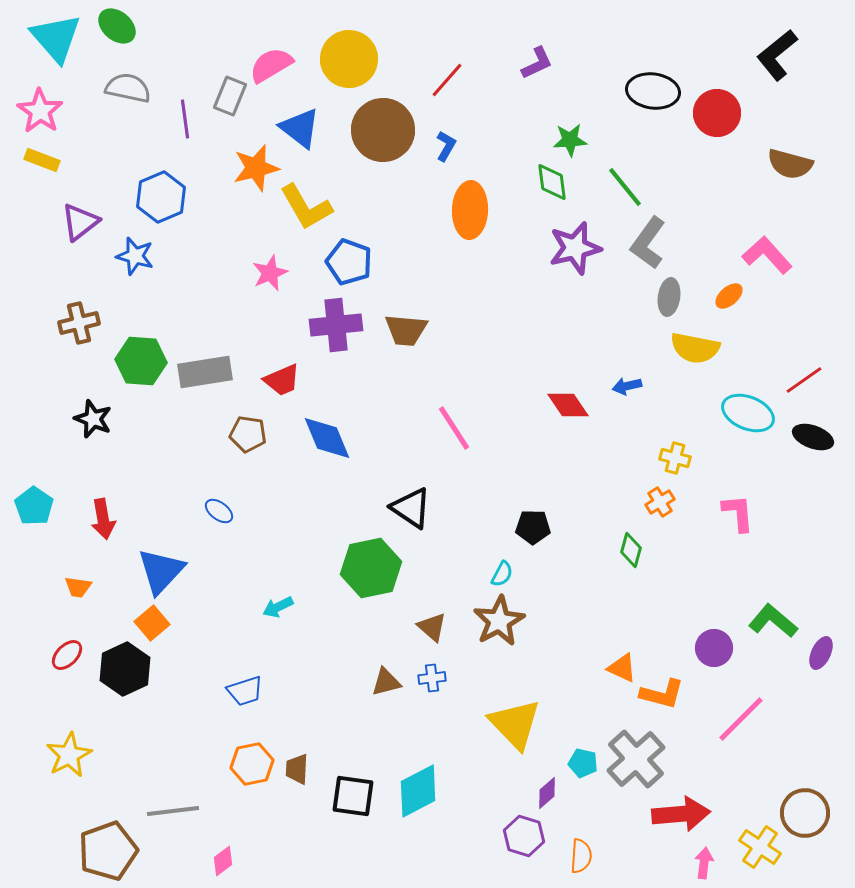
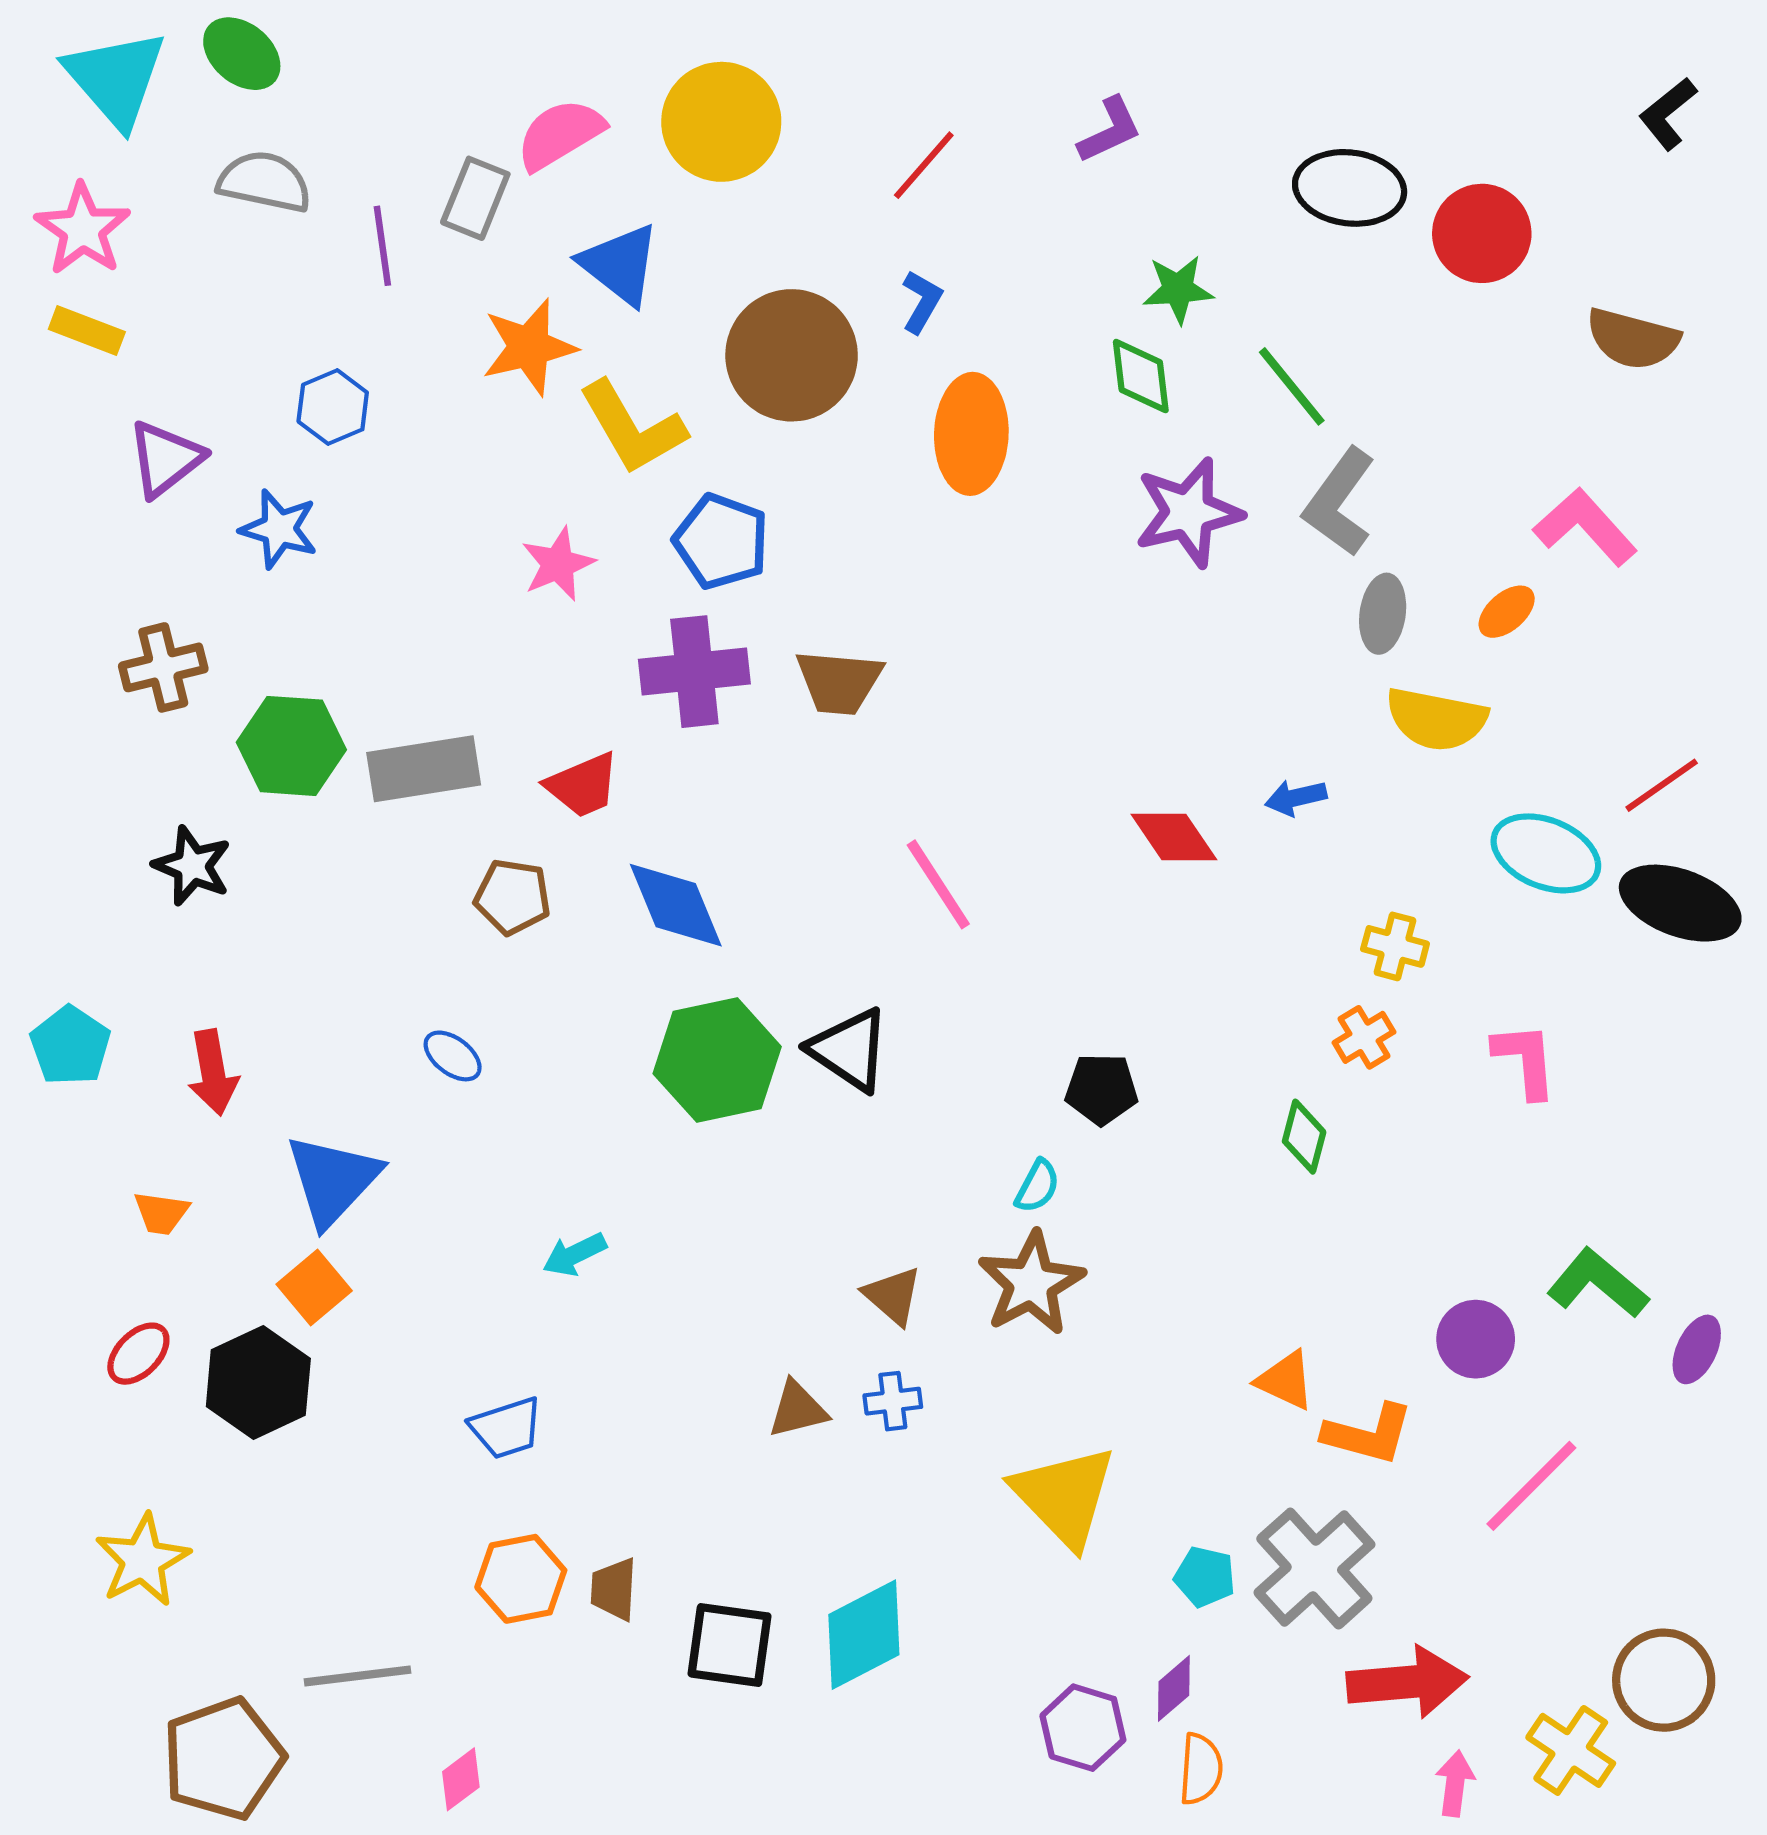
black L-shape: (777, 55) -> (1668, 114), moved, size x0.7
brown circle: (383, 130) -> (792, 355), moved
blue hexagon: (161, 197) -> (333, 407), size x0.7
black ellipse: (813, 437) -> (1680, 903), size x1.4
green hexagon: (371, 568) -> (717, 1060), moved
purple diamond: (547, 793) -> (1174, 1688), moved

